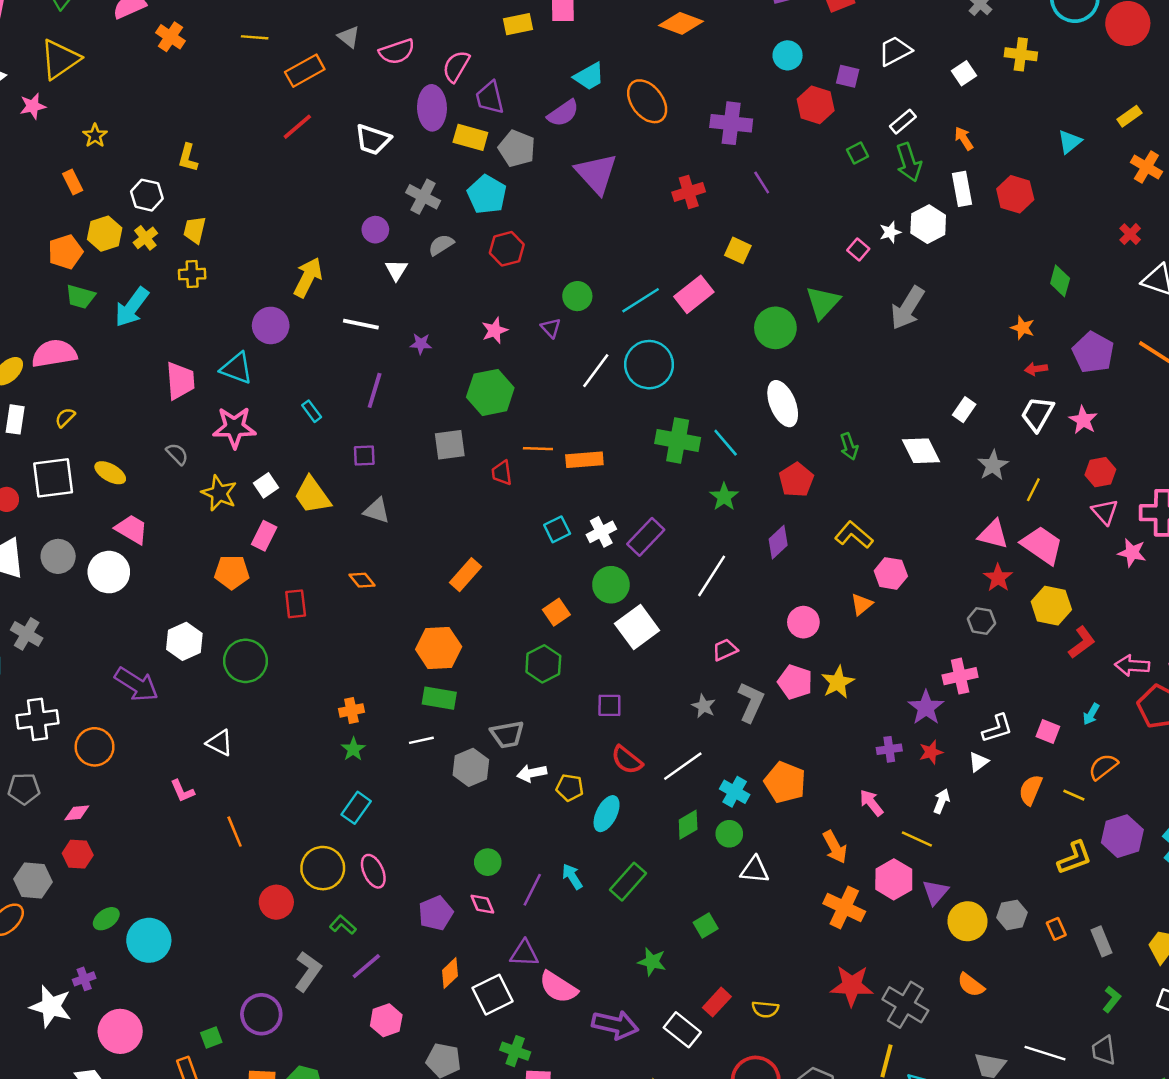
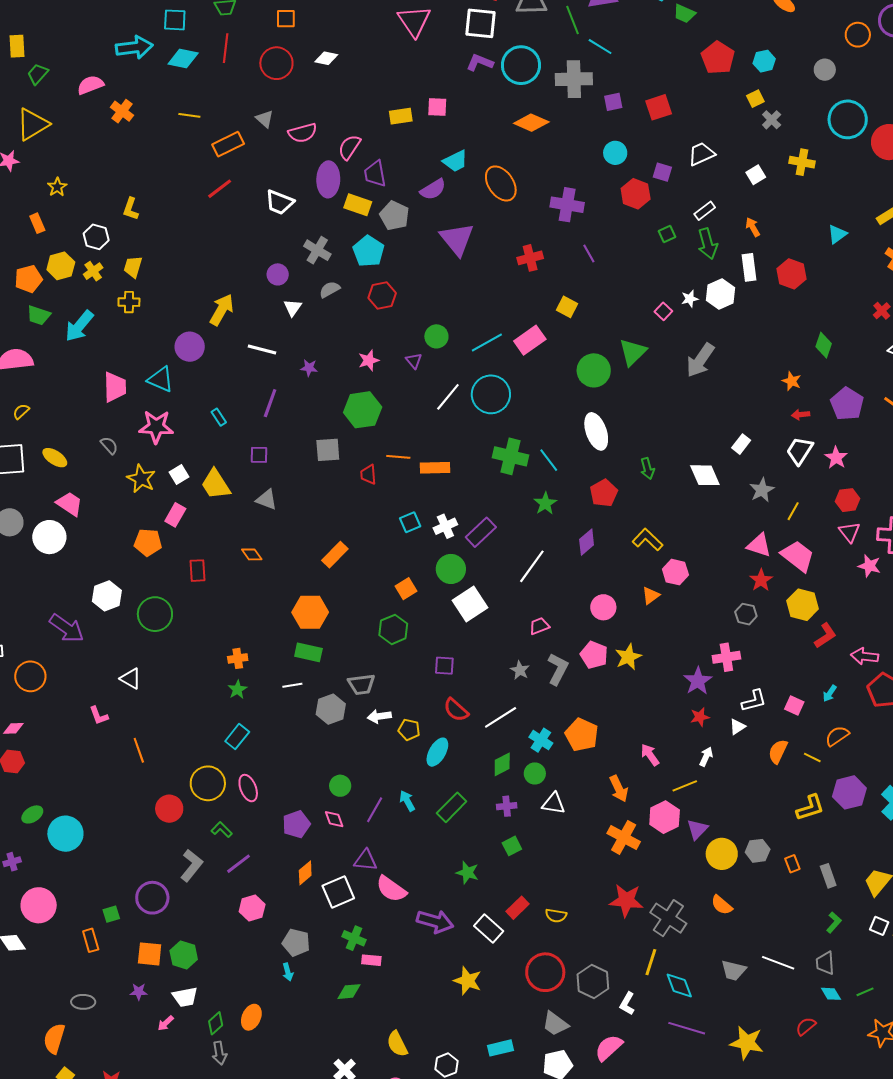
purple cross: (889, 749) -> (507, 806), moved
yellow line: (917, 839) -> (685, 786), turned -50

